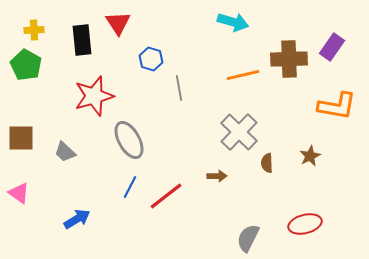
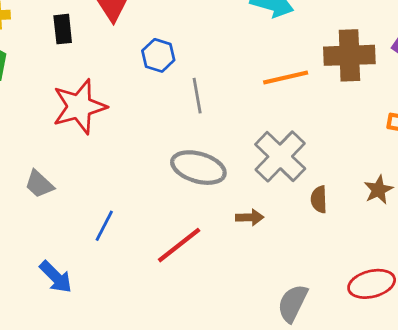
black rectangle: (82, 40) -> (63, 29), size x0.7
gray ellipse: (129, 140) -> (198, 168), moved, turned -45
blue line: (130, 187) -> (104, 226), moved
blue arrow: (77, 219) -> (56, 277), turned 76

